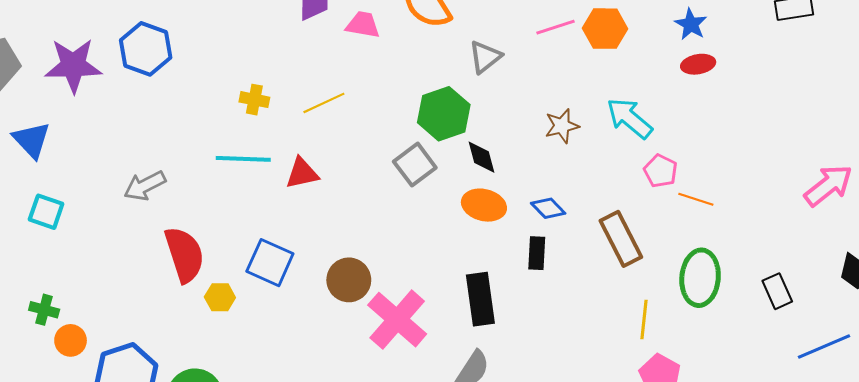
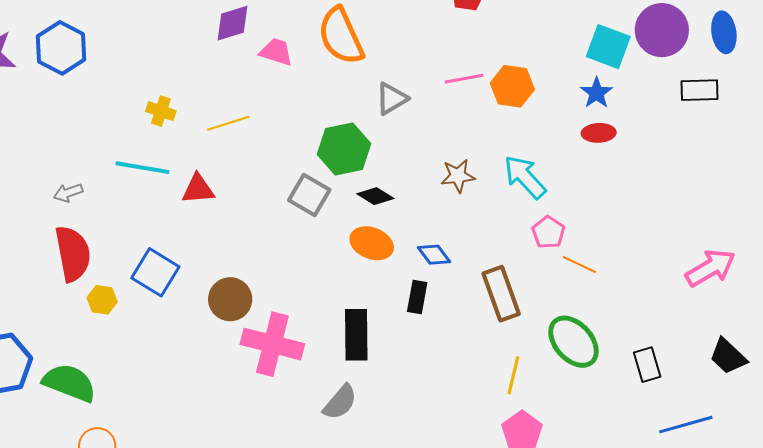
black diamond: (481, 157) -> (375, 196), turned -51
gray square: (415, 165) -> (309, 195), turned -30
gray arrow: (145, 186) -> (68, 193), moved, size x0.7
green ellipse: (700, 278) -> (573, 342), turned -54
pink cross: (397, 320) -> (272, 344), turned -34

